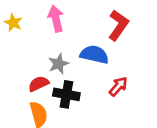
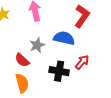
red semicircle: (39, 84) -> (22, 60), turned -112
black cross: (66, 94) -> (59, 71), moved

